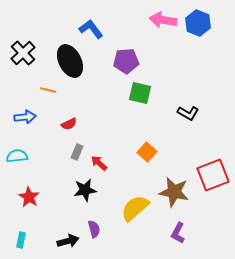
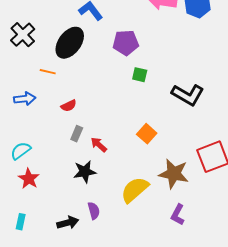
black ellipse: (70, 61) -> (70, 43), turned 64
green square: (140, 93) -> (140, 75), size x0.7
black L-shape: (188, 113) -> (188, 95), size x1.5
cyan semicircle: (17, 156) -> (21, 151), moved, turned -30

